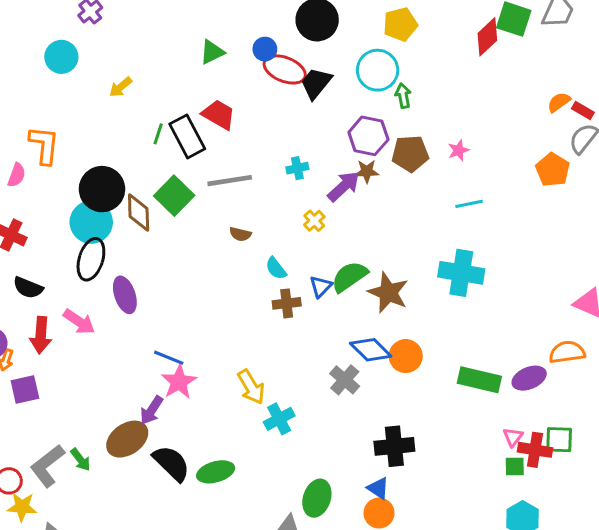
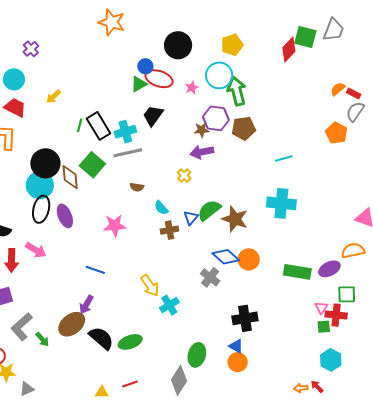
green triangle: (212, 52) -> (139, 84), moved
black trapezoid: (316, 83) -> (153, 116), moved
green arrow: (403, 96) -> (237, 91), size x1.8
red trapezoid: (219, 115) -> (15, 107), moved
pink star: (458, 150) -> (192, 88), moved
cyan cross: (297, 168) -> (125, 132), moved, size x1.5
brown star: (367, 171) -> (202, 130), moved
purple arrow: (344, 186) -> (202, 152), turned -145
purple ellipse: (125, 295) -> (65, 216), moved
pink star: (179, 382) -> (115, 225), moved, turned 30
green square: (559, 440) -> (347, 294), moved
gray L-shape: (47, 466) -> (22, 327), moved

